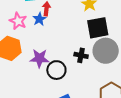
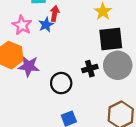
black cross: (81, 55) -> (90, 69), turned -32
purple star: (40, 58) -> (29, 66), moved

